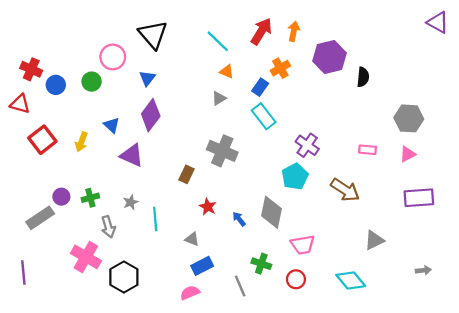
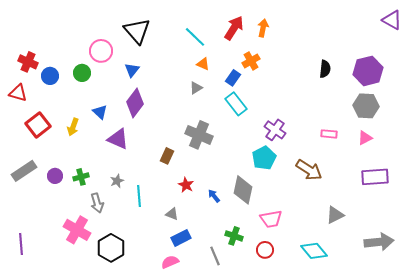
purple hexagon: (329, 57) -> (368, 71), moved
gray rectangle: (40, 218) -> (24, 171), moved
gray arrow: (423, 270) -> (379, 242), size x2.0

